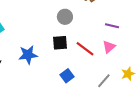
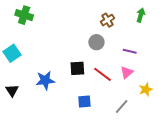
gray circle: (65, 17) -> (96, 42), moved
yellow star: (128, 74) -> (146, 89), moved
blue square: (67, 76) -> (84, 101), turned 32

